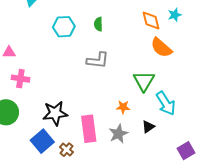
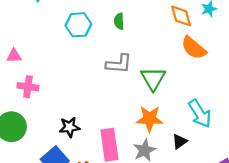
green triangle: (144, 81) -> (153, 79), moved
orange star: (123, 107) -> (150, 119), size x1.6
black star: (55, 113) -> (69, 127), size x0.7

